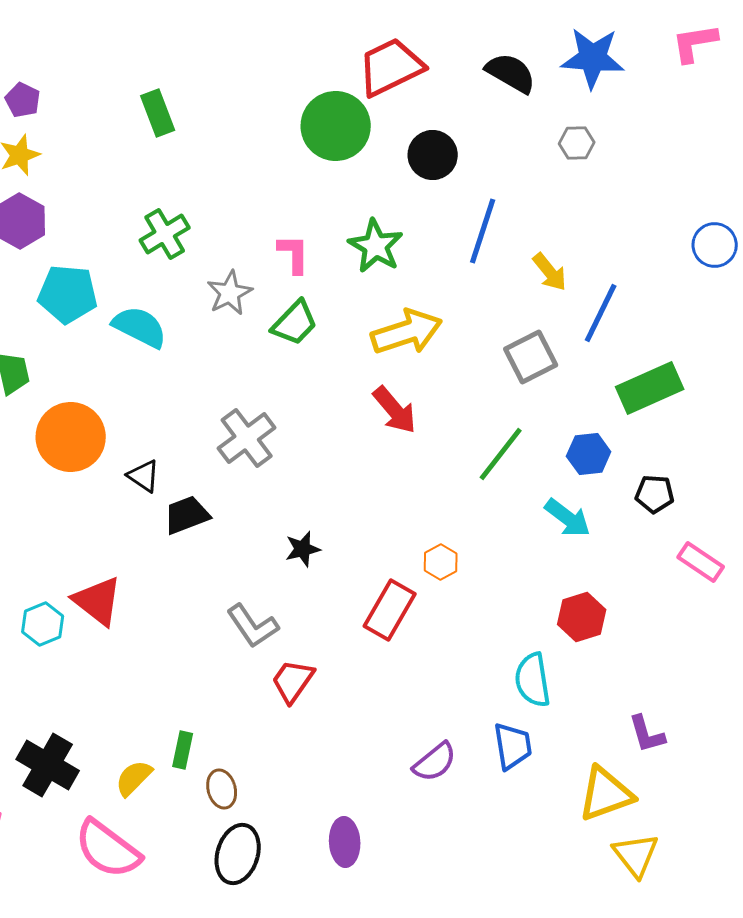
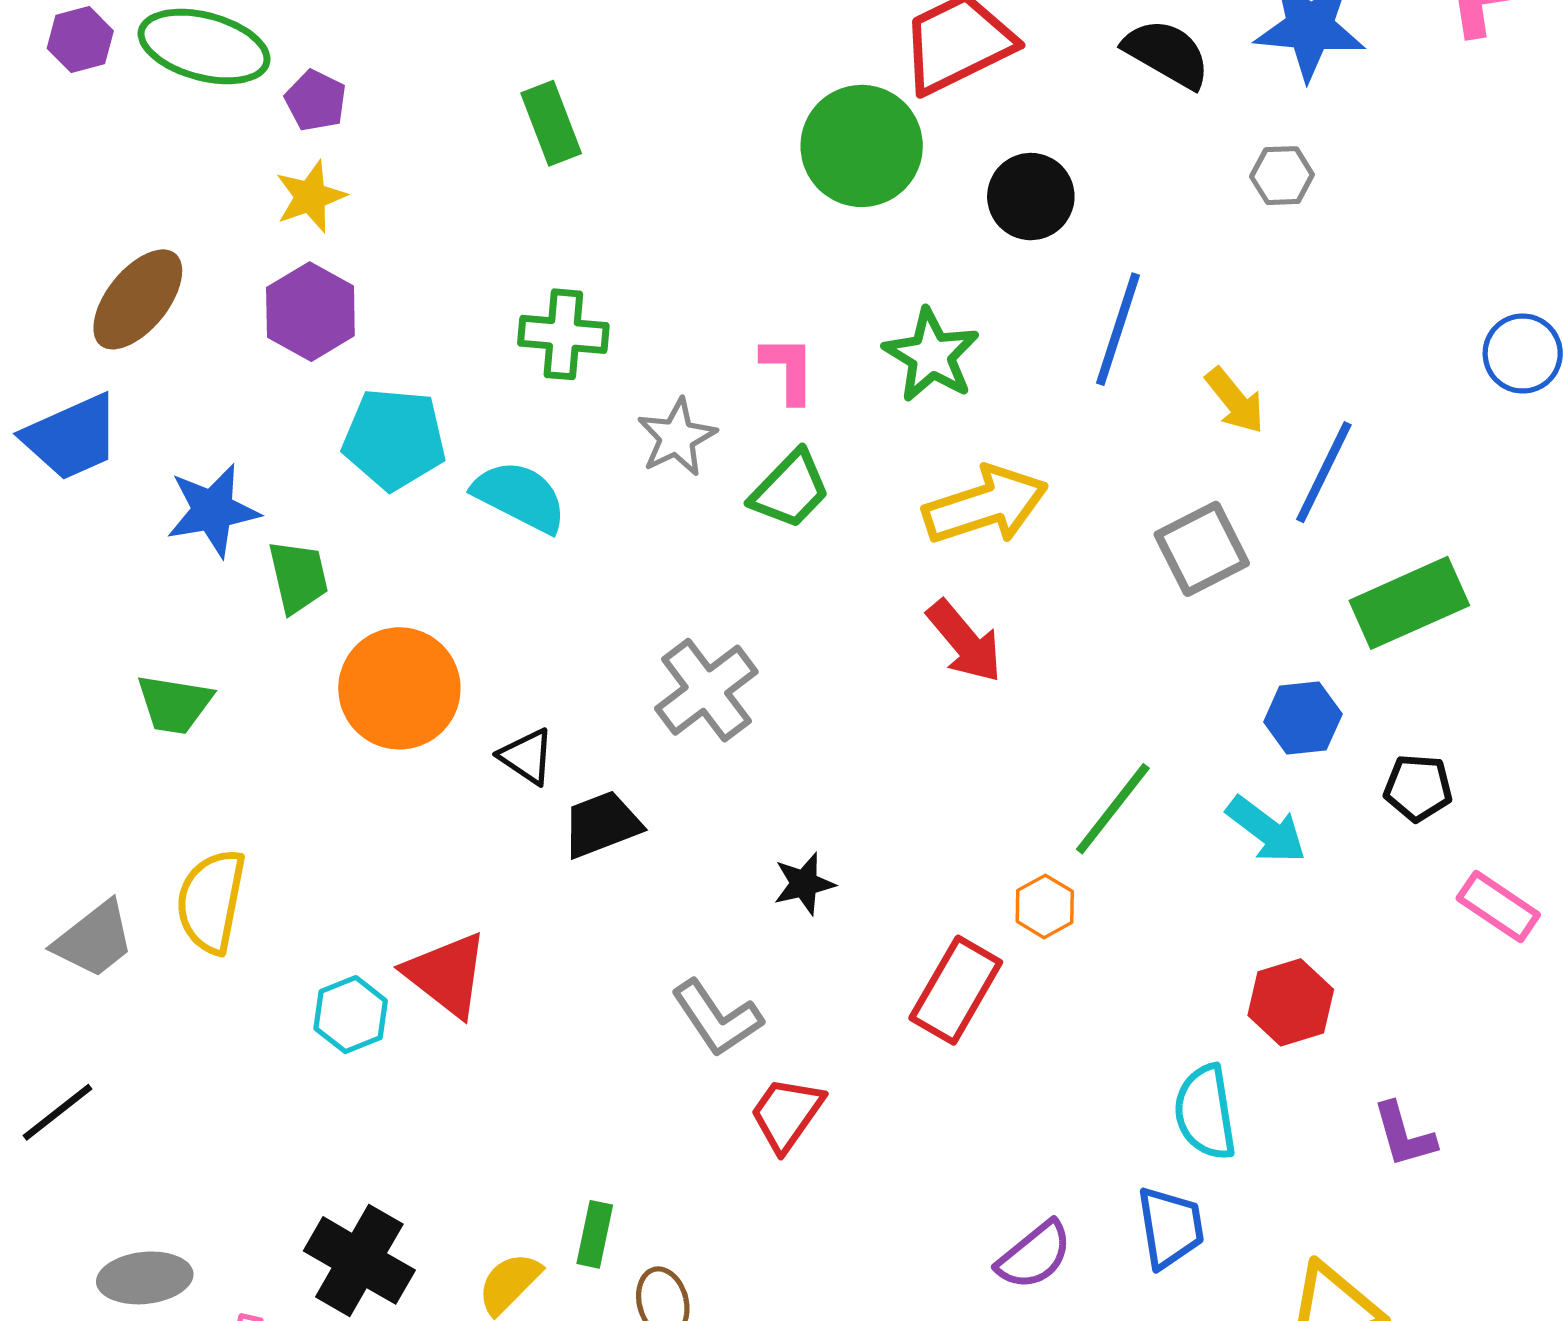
green cross: (165, 234) -> (563, 334), turned 36
green line: (501, 454) -> (1113, 809), moved
purple L-shape: (647, 734) -> (1404, 1135), moved

